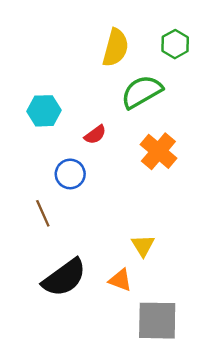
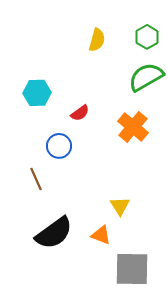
yellow semicircle: (115, 48) -> (97, 40), size x0.7
green semicircle: (142, 92) -> (146, 77), moved

